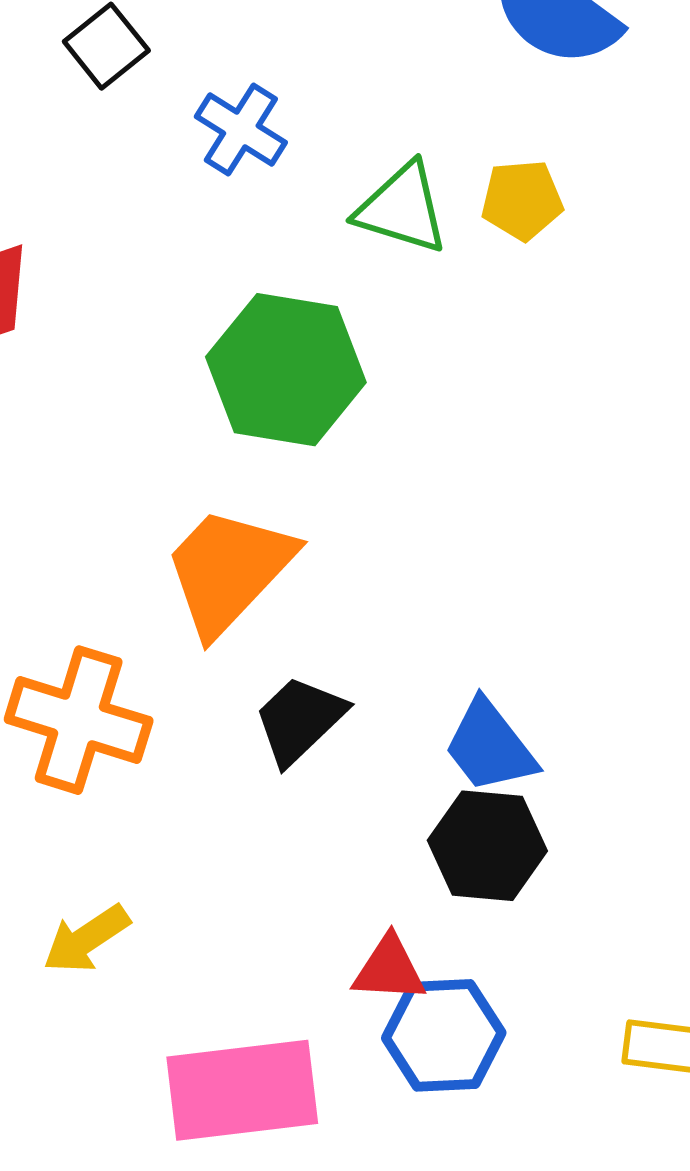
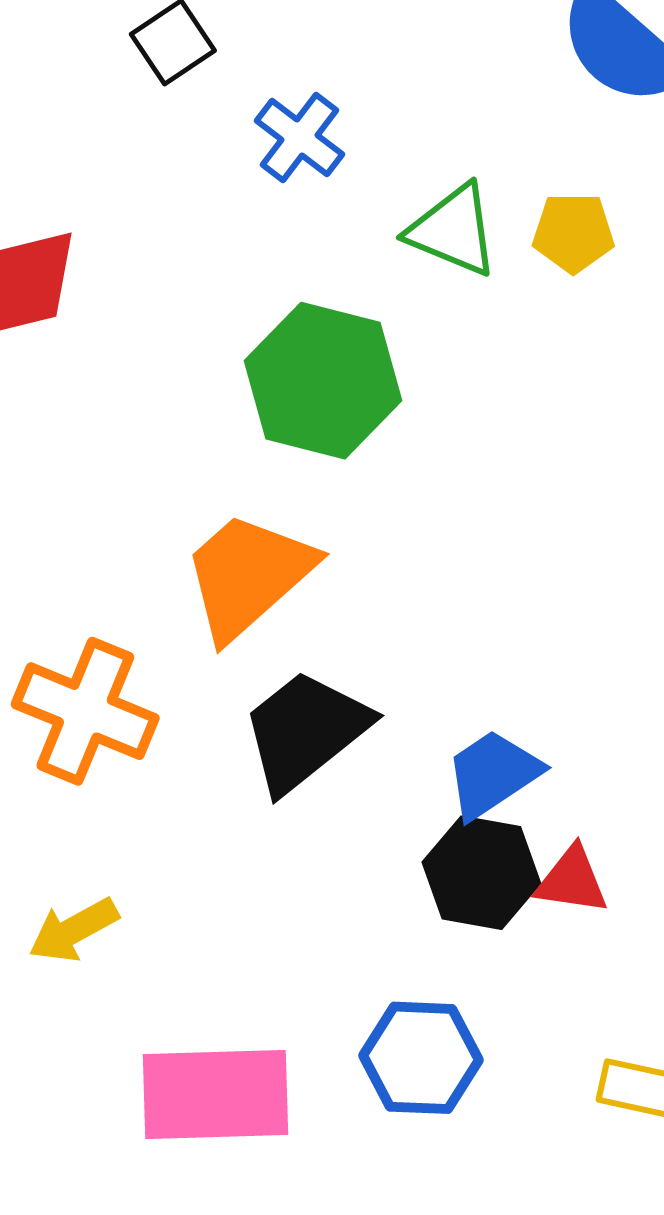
black trapezoid: (300, 720) -> (305, 731), size x1.4
blue trapezoid: (490, 746) -> (493, 774), turned 89
red triangle: (389, 969) -> (572, 880), moved

